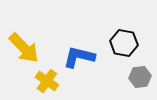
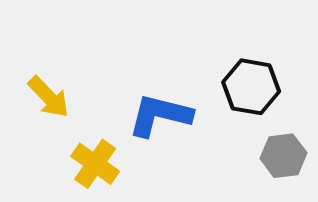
yellow arrow: (24, 48) -> (49, 97), size x0.7

